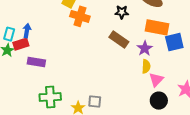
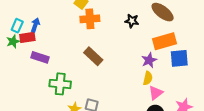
orange cross: (80, 16) -> (90, 19), turned -30
orange rectangle: (157, 27) -> (164, 41), turned -35
brown rectangle: (119, 39) -> (93, 56), moved
green cross: (50, 97) -> (60, 84), moved

